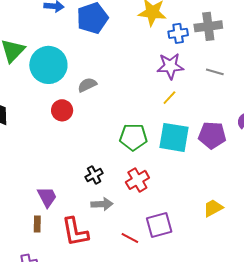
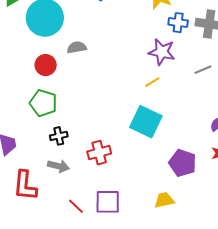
gray line: (215, 72) -> (203, 70), turned -54
purple pentagon: (212, 135) -> (183, 163), moved
green pentagon: (133, 137) -> (43, 103), moved

